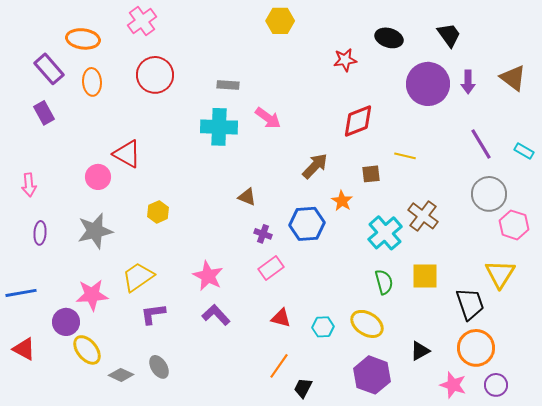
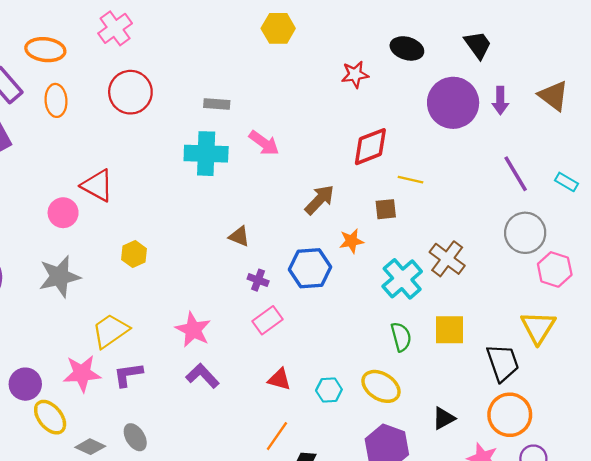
yellow line: (405, 156) -> (411, 180), moved
orange star: (342, 201) -> (351, 241), turned 30
pink star: (92, 295) -> (82, 373), moved

